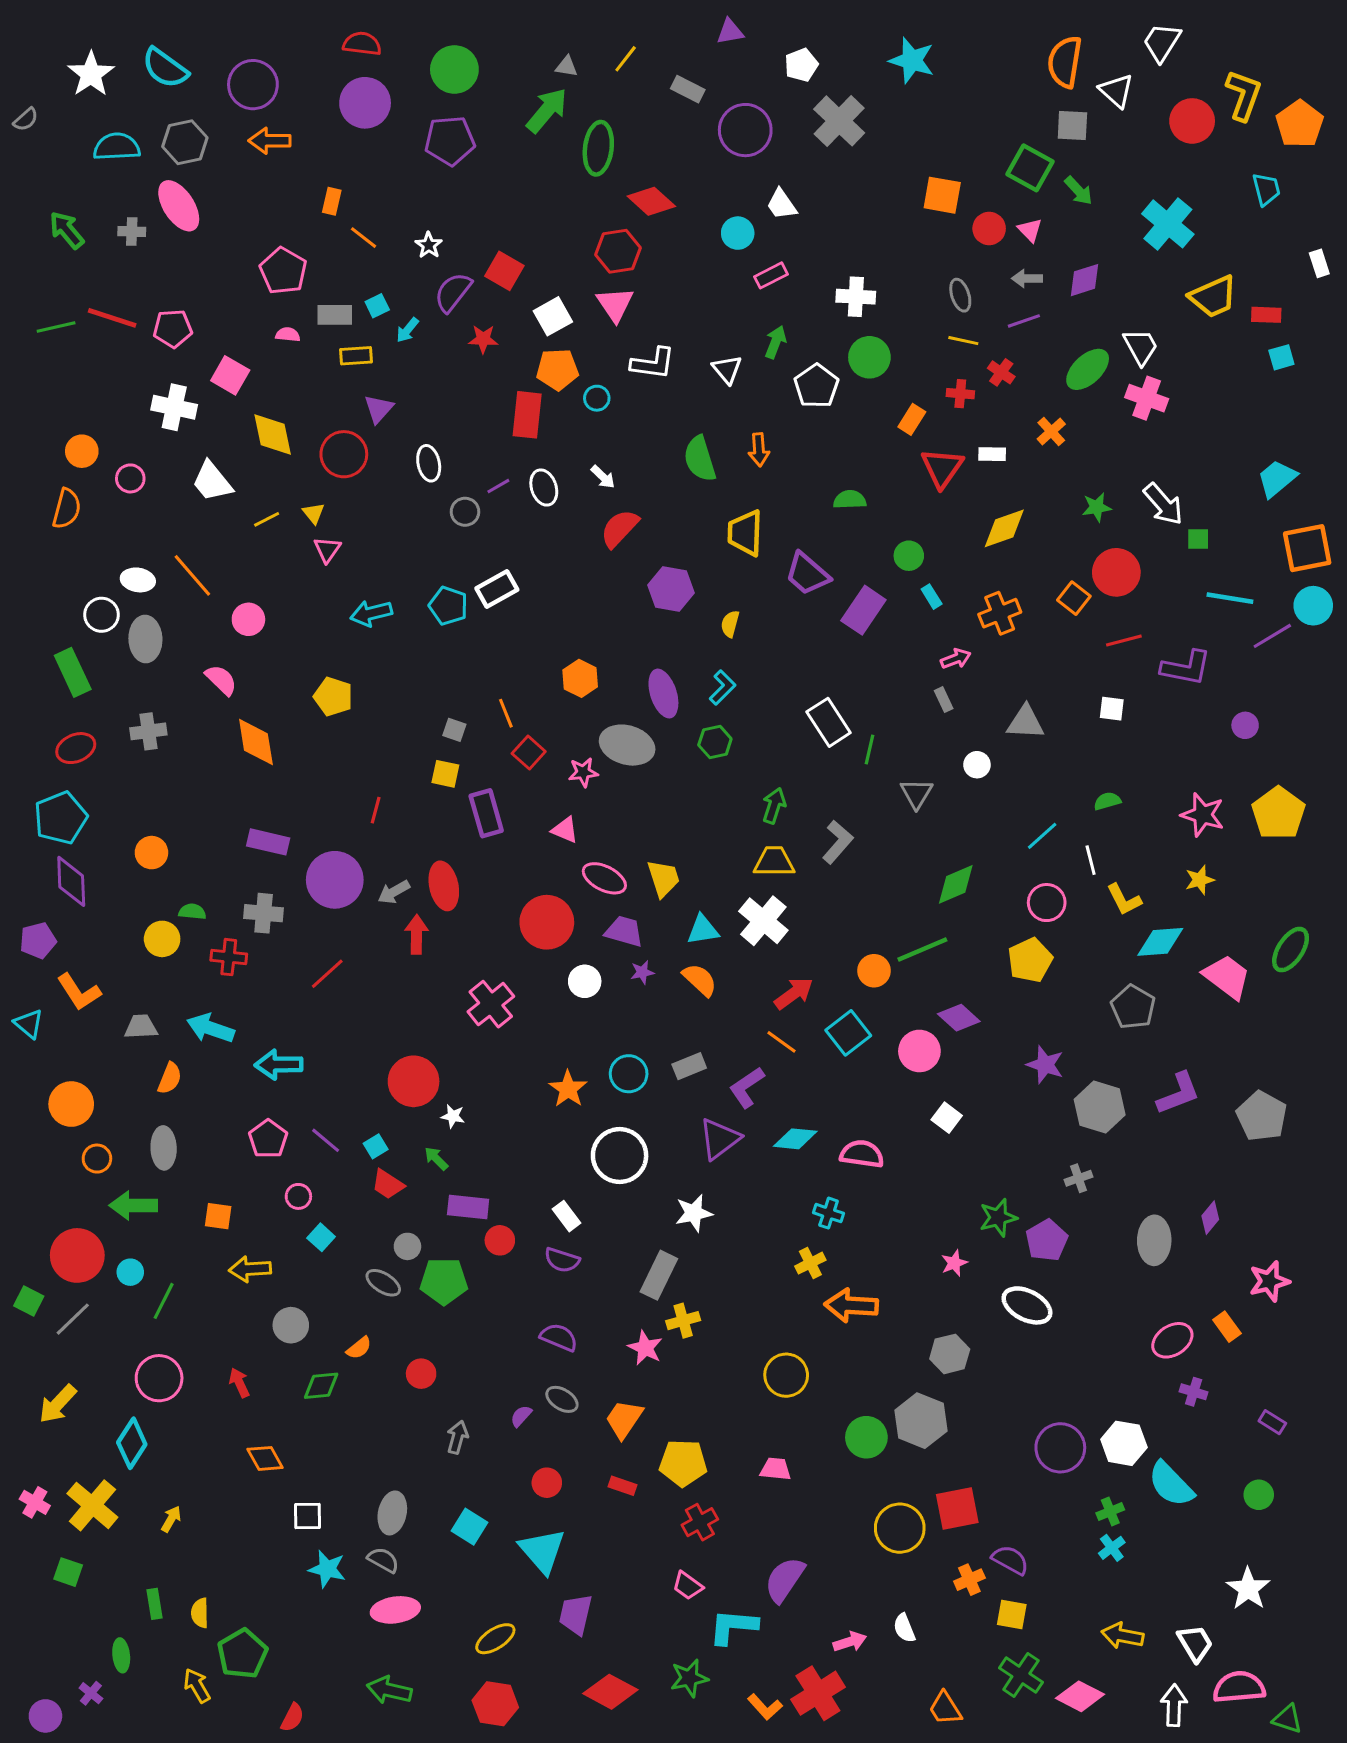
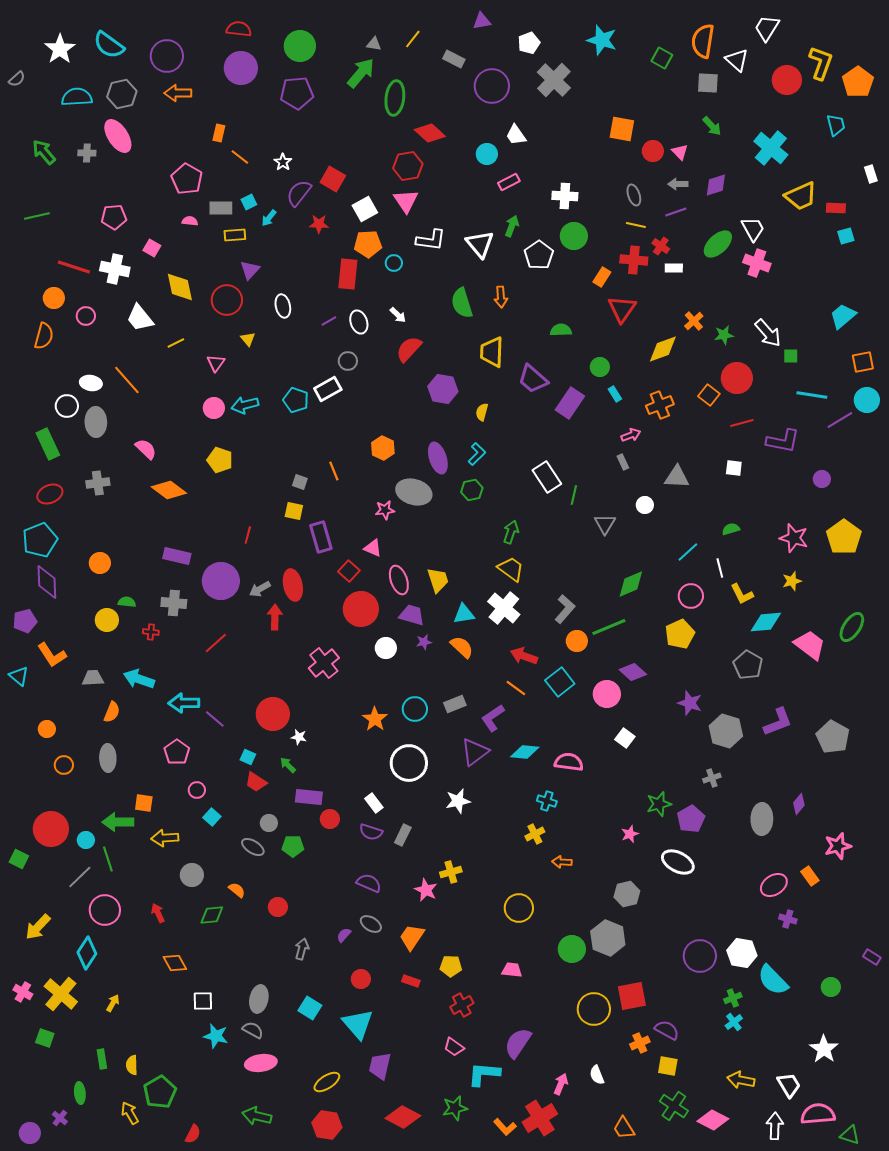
green square: (1030, 168) -> (662, 58), moved, size x0.7
red line: (112, 318) -> (74, 267), moved
white triangle: (727, 369) -> (480, 244), size x1.4
pink square: (230, 375) -> (152, 248), size x0.7
red cross: (960, 394) -> (634, 260), size x1.5
orange cross: (1051, 431) -> (694, 321), moved
white rectangle: (992, 454) -> (674, 268), moved
gray circle: (465, 512) -> (348, 361), moved
yellow triangle: (314, 513) -> (248, 339), moved
orange square: (1307, 548) -> (863, 362), size x0.7
pink circle: (248, 619) -> (214, 408), moved
orange diamond: (256, 742) -> (169, 490), turned -44
red square: (529, 753) -> (349, 571), moved
gray L-shape: (838, 842) -> (565, 609), moved
yellow trapezoid: (774, 862) -> (511, 569), turned 36
pink ellipse: (604, 878) -> (399, 580), turned 44
red cross: (229, 957) -> (151, 632), size x0.7
red arrow: (794, 993) -> (524, 656), turned -124
orange circle: (71, 1104) -> (47, 729), size x0.6
purple line: (326, 1140) -> (215, 719), moved
cyan square: (376, 1146) -> (248, 757), turned -35
green arrow: (133, 1205) -> (118, 822), moved
gray rectangle: (659, 1275) -> (403, 835), moved, size x0.7
green pentagon: (444, 1281) -> (293, 846), size x0.7
green line: (164, 1301) -> (108, 859), turned -45
orange arrow: (851, 1305) -> (562, 862), size x0.6
gray line: (73, 1319) -> (80, 877), moved
orange semicircle: (359, 1348) -> (237, 890), turned -102
purple rectangle: (1272, 1422) -> (872, 957), moved
yellow pentagon: (683, 1463) -> (451, 966), size x0.7
pink arrow: (850, 1642) -> (561, 1084), turned -50

